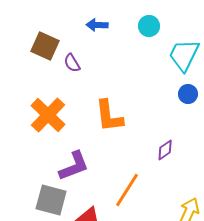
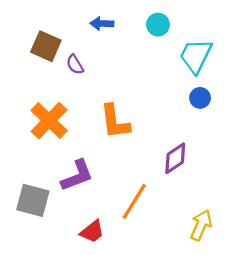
purple diamond: (165, 150) -> (175, 158), size x1.4
gray square: (51, 200) -> (33, 200), moved

